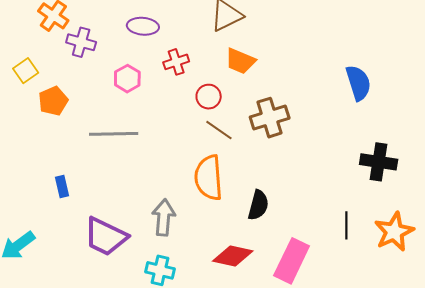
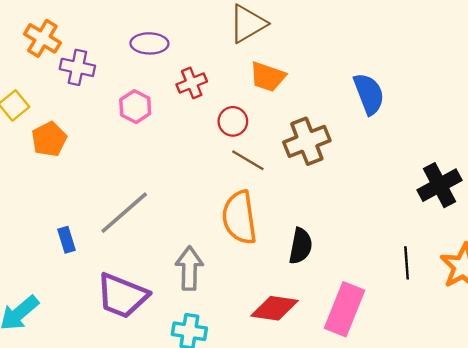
blue semicircle: (358, 83) -> (369, 94), moved
gray line: (114, 134) -> (124, 213), moved, turned -36
black cross: (379, 162) -> (440, 185), turned -33

